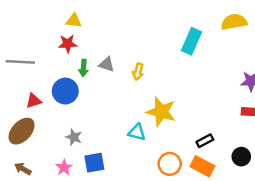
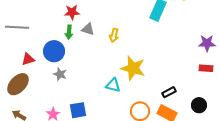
red star: (68, 44) -> (72, 12), moved
gray star: (74, 137) -> (60, 74), moved

